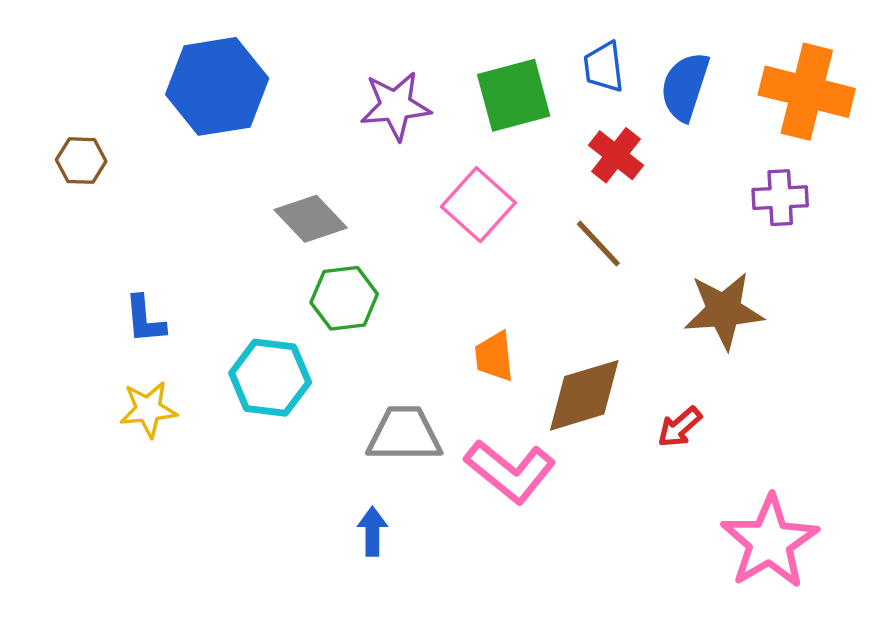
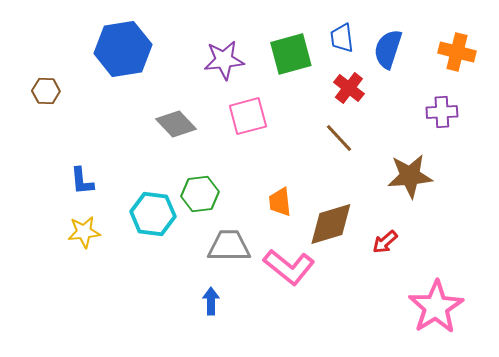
orange cross: (807, 92) -> (457, 52), size x0.7
pink square: (478, 205) -> (248, 116), moved, turned 33
green hexagon: (344, 298) -> (200, 194), moved

